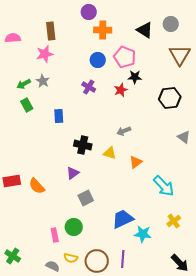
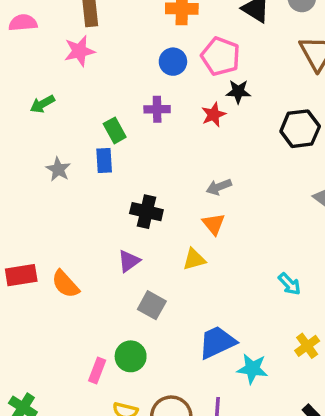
gray star: (43, 81) -> (58, 169), moved
purple cross: (89, 87) -> (157, 109), turned -32
green rectangle: (27, 105) -> (115, 130), moved
yellow triangle: (110, 153) -> (194, 259), moved, turned -32
orange triangle: (136, 162) -> (214, 224), moved, turned -32
cyan arrow: (164, 186) -> (289, 284), size x0.6
gray square: (86, 198) -> (152, 305), turned -35
pink rectangle: (55, 235) -> (97, 370), turned 32

